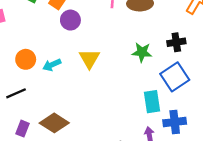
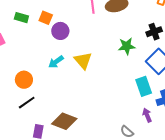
orange circle: (26, 59) -> (24, 80), moved
cyan arrow: (52, 65) -> (56, 62), moved

